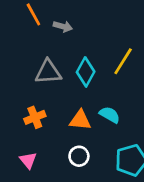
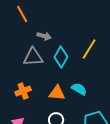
gray arrow: (63, 26) -> (44, 36), moved

